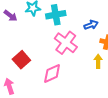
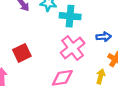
pink diamond: (52, 73) -> (62, 78), moved

